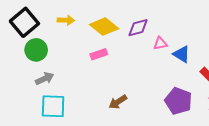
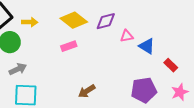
yellow arrow: (66, 20) -> (30, 22), moved
purple pentagon: (178, 101) -> (144, 90), turned -30

